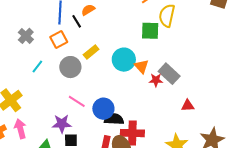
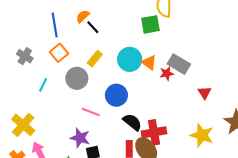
black line: (77, 21) -> (93, 27), moved
red triangle: (188, 106) -> (205, 93), turned -48
blue circle: (103, 109) -> (116, 95), moved
black semicircle: (114, 119) -> (132, 122), turned 48
purple star: (62, 124) -> (80, 138), turned 30

